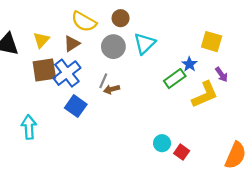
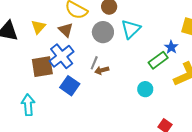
brown triangle: (72, 44) -> (66, 30), turned -42
brown square: (44, 70) -> (42, 67), moved
cyan circle: (162, 143) -> (145, 89), moved

